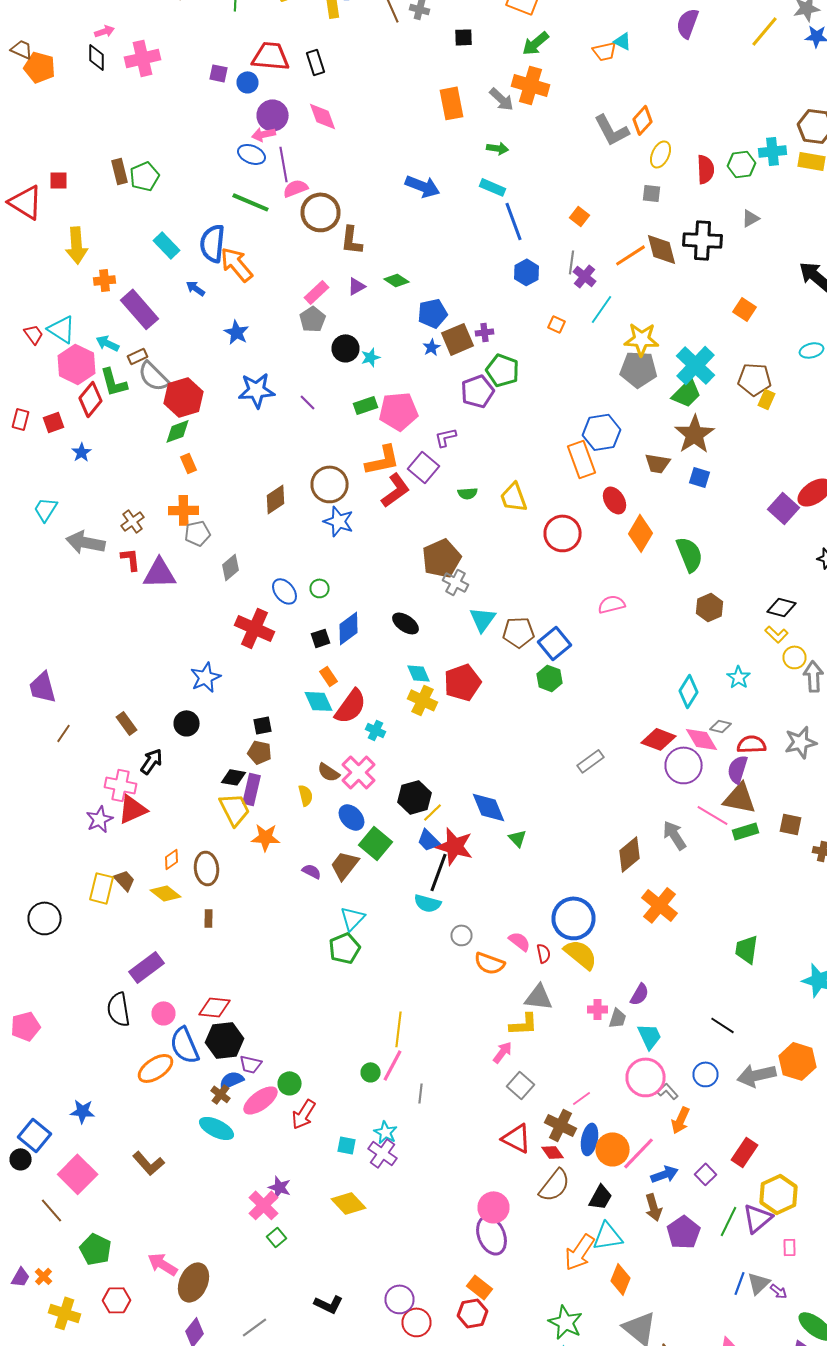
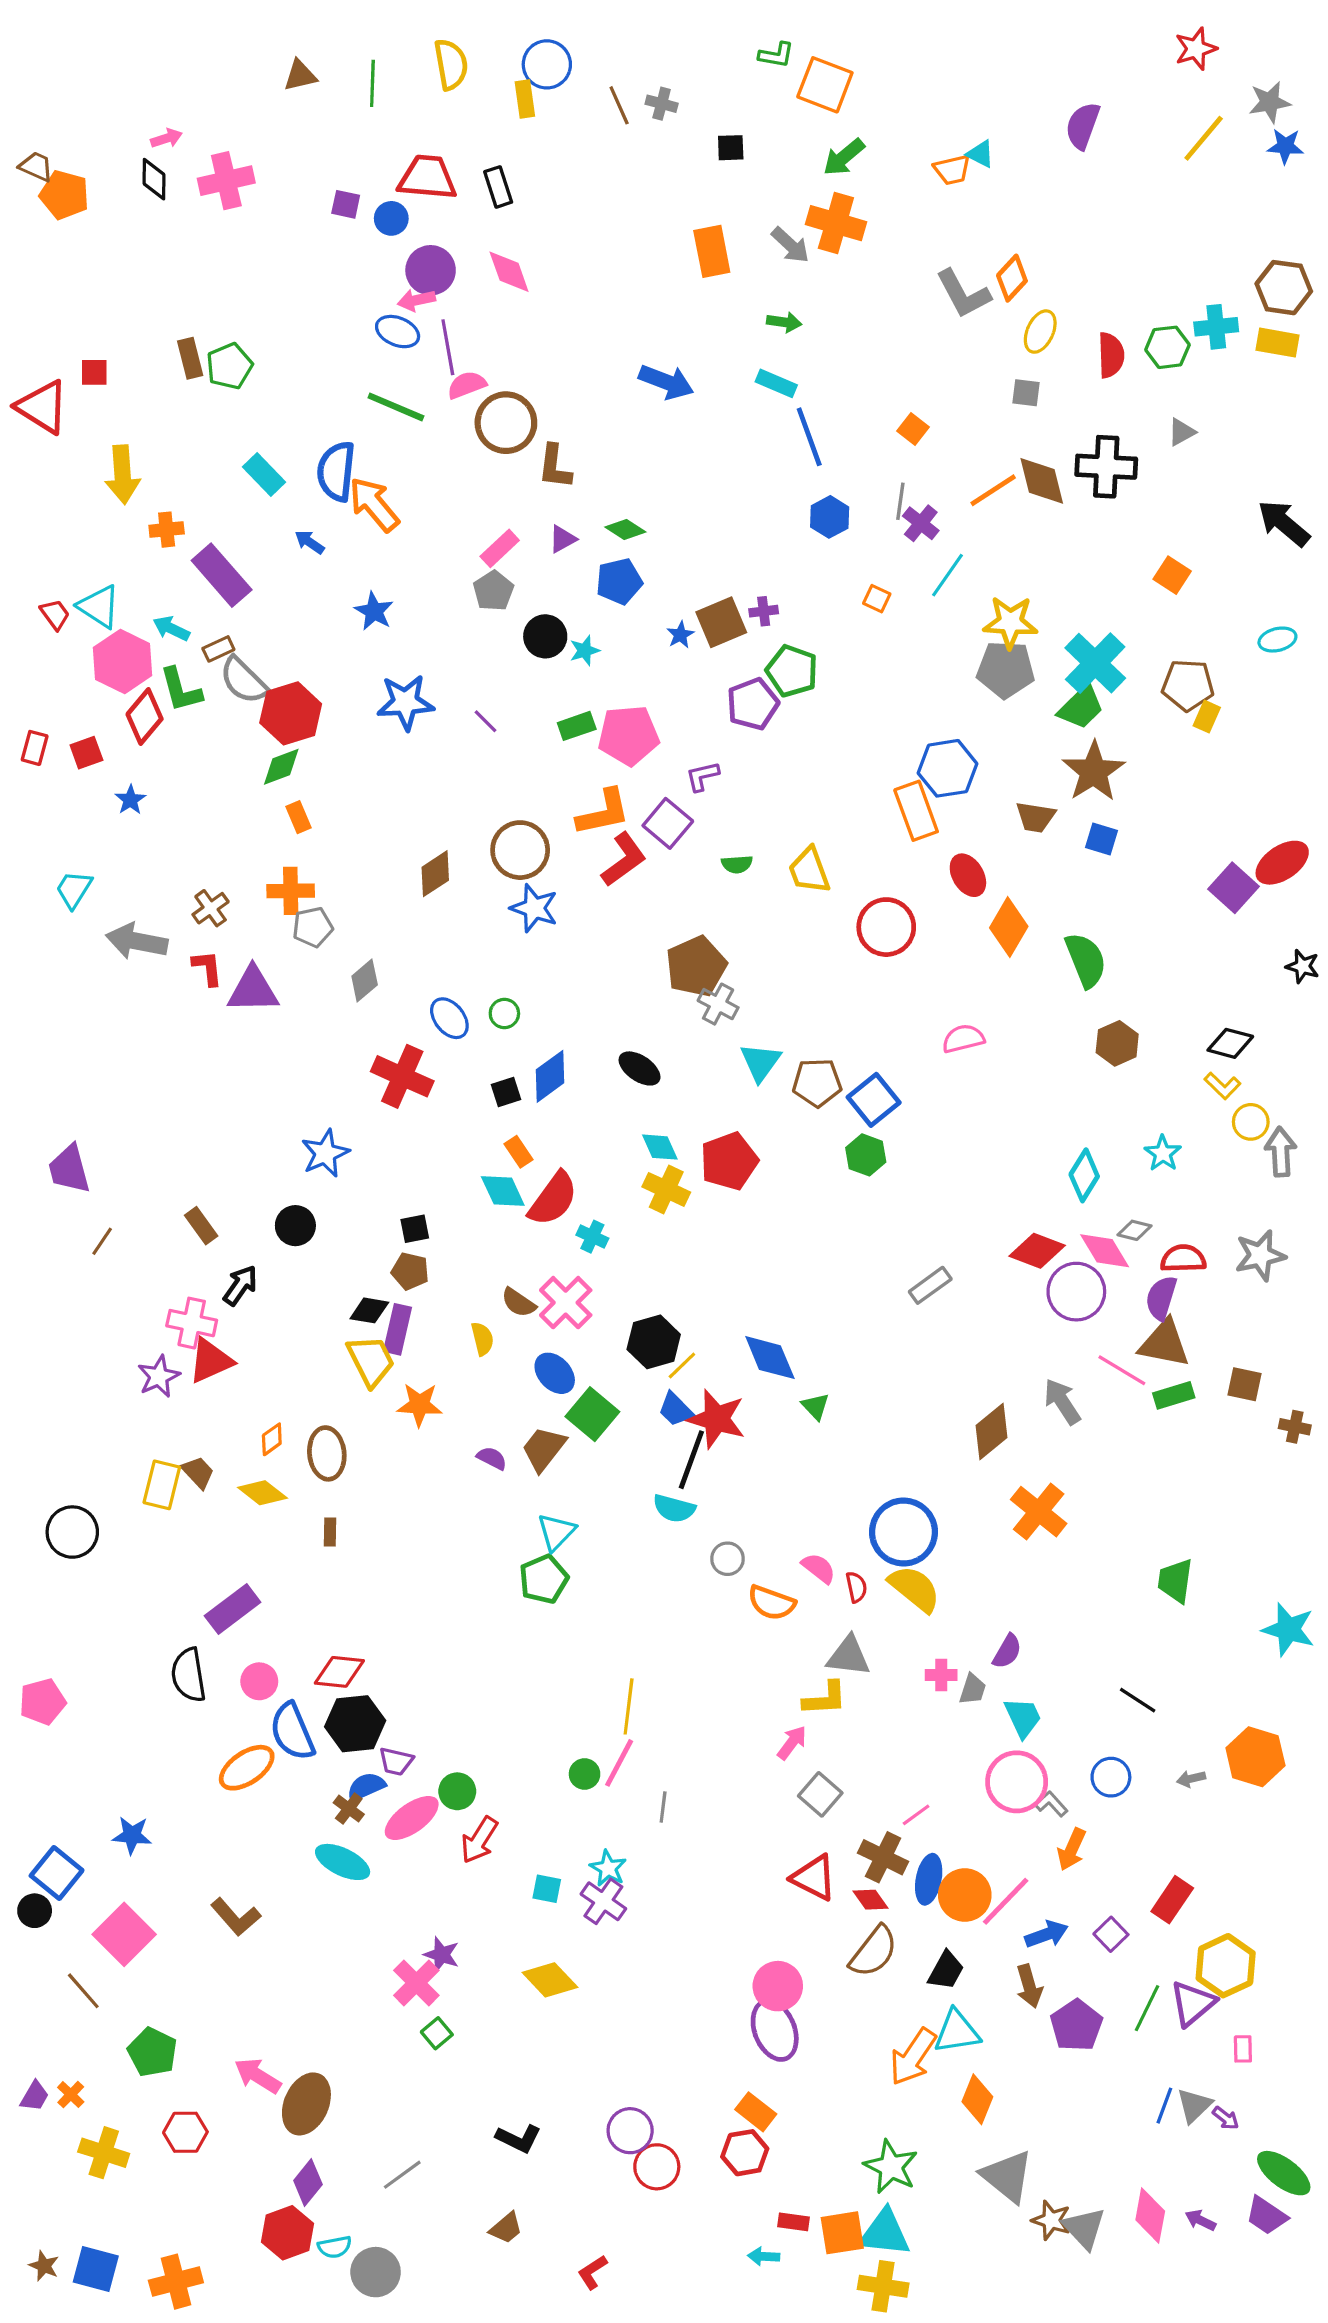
blue pentagon: (432, 313) -> (619, 581), moved
gray arrow: (756, 1075) -> (1191, 1779), size x0.5

